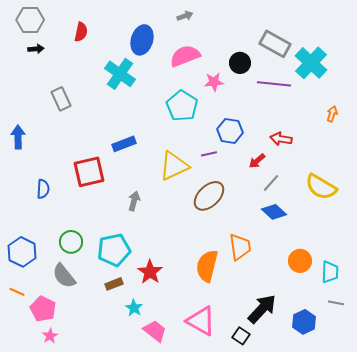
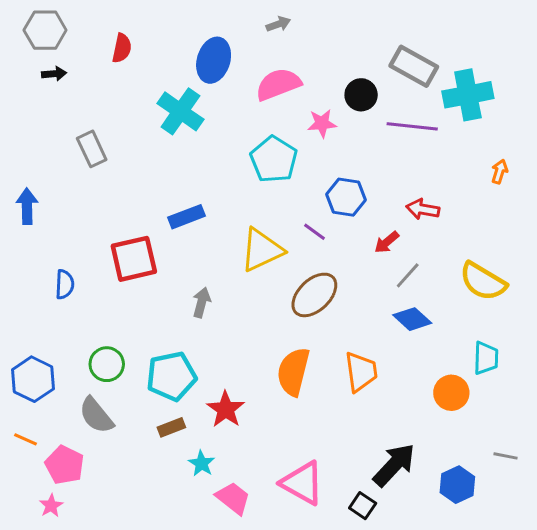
cyan cross: (311, 63) -> (468, 95), turned 36
purple line: (209, 154) -> (314, 232), turned 49
orange semicircle: (207, 266) -> (293, 372), moved
cyan trapezoid: (330, 272) -> (486, 358), moved
pink star: (50, 336) -> (51, 506), moved

